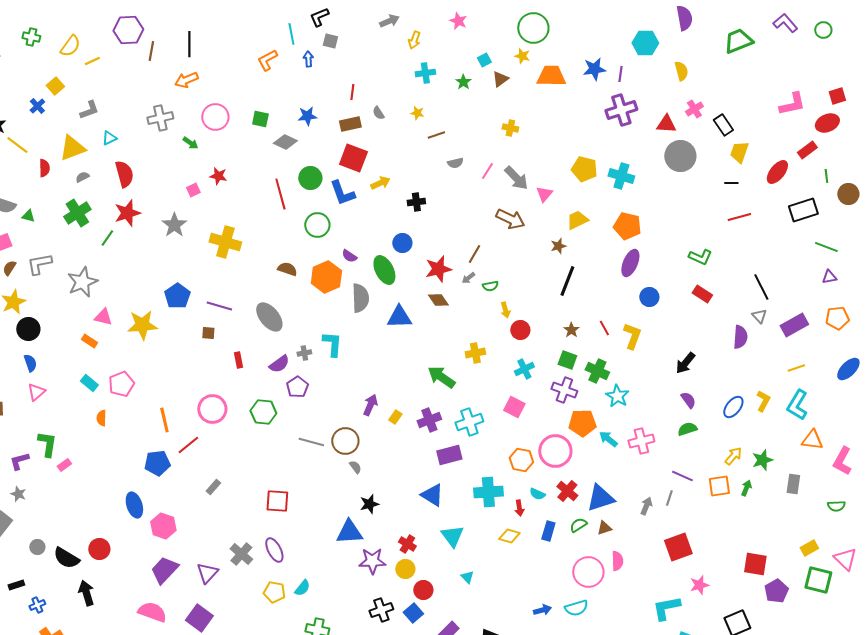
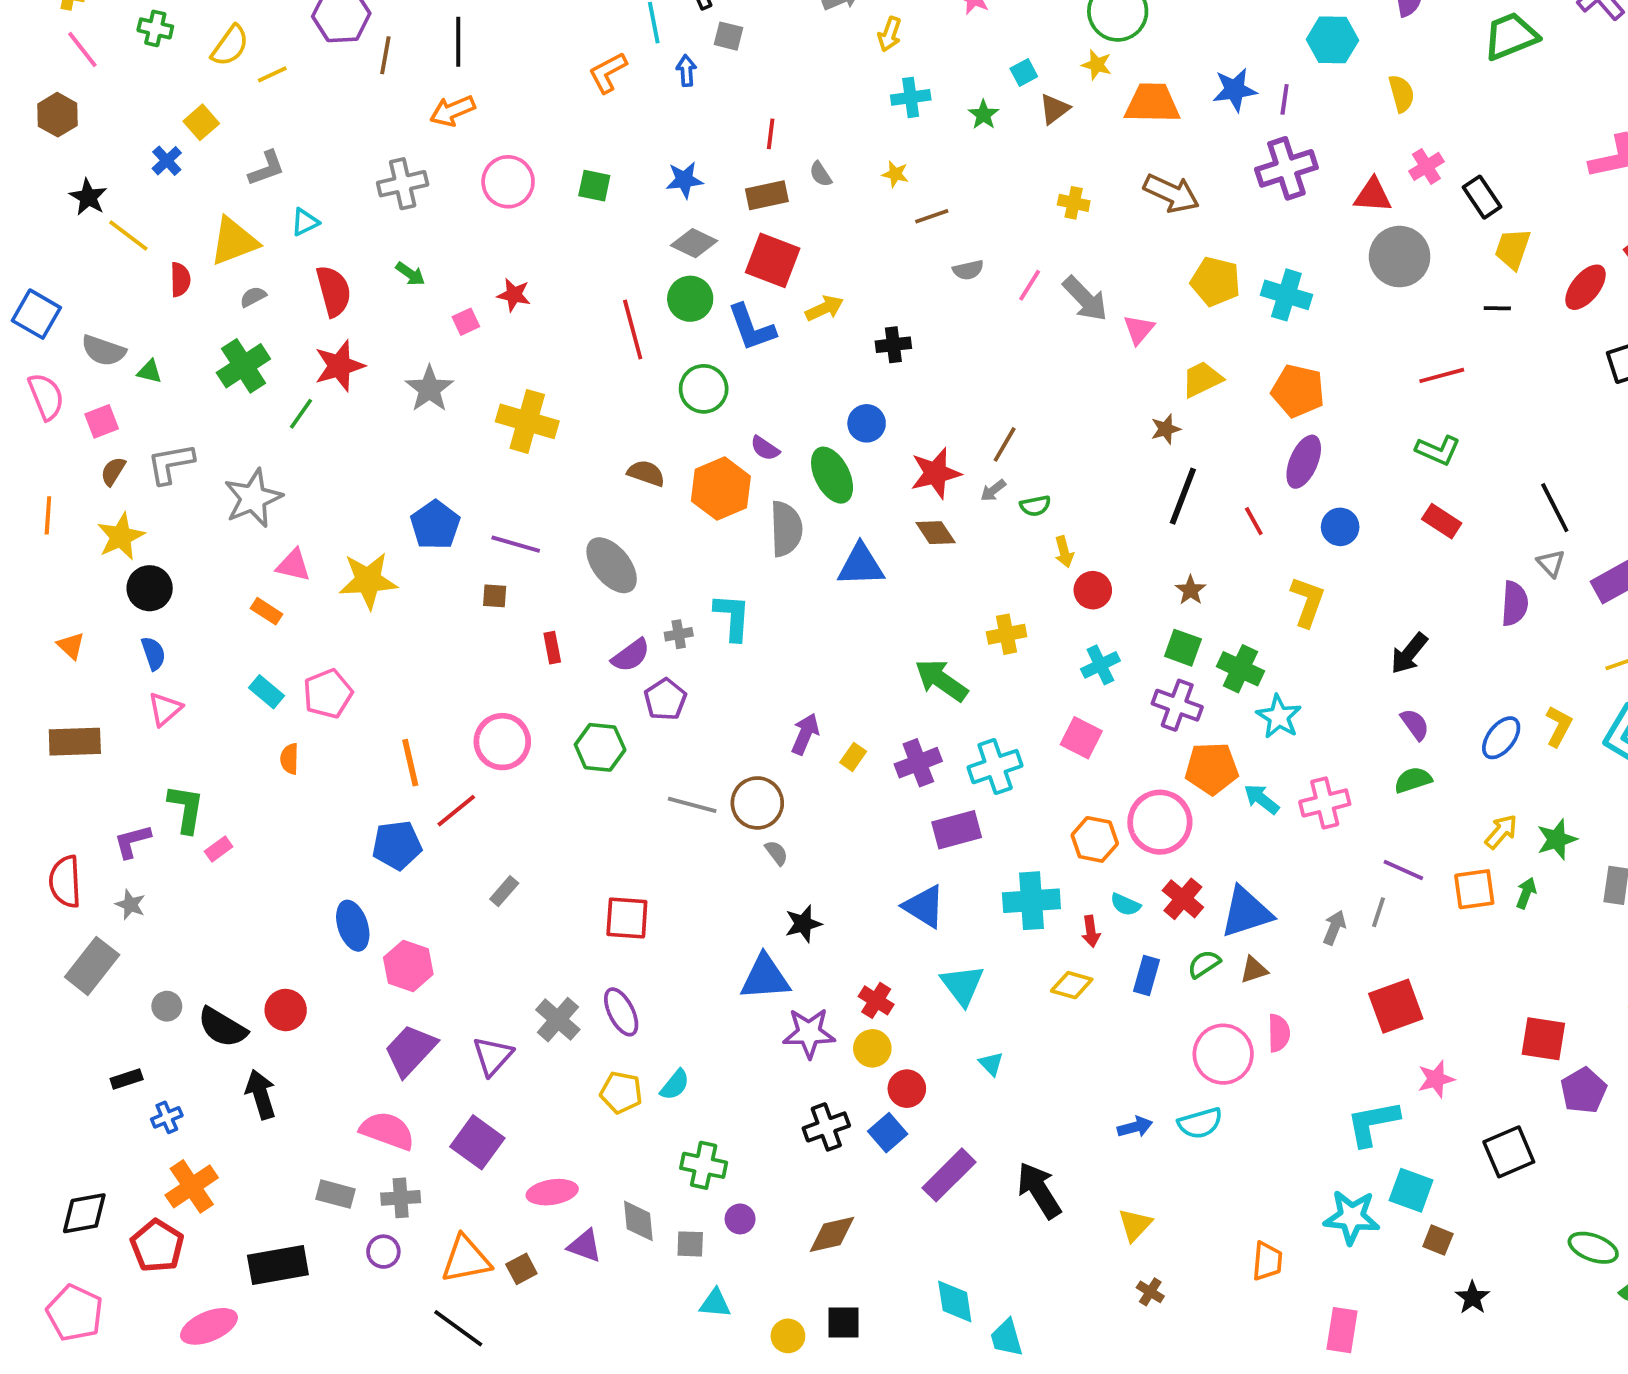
gray diamond: (285, 142) -> (694, 243), moved
green arrow: (190, 143) -> (410, 274), moved
red line: (739, 217) -> (1442, 375), moved
brown arrow: (510, 219) -> (1171, 193), moved
red line: (604, 328) -> (1254, 521), moved

